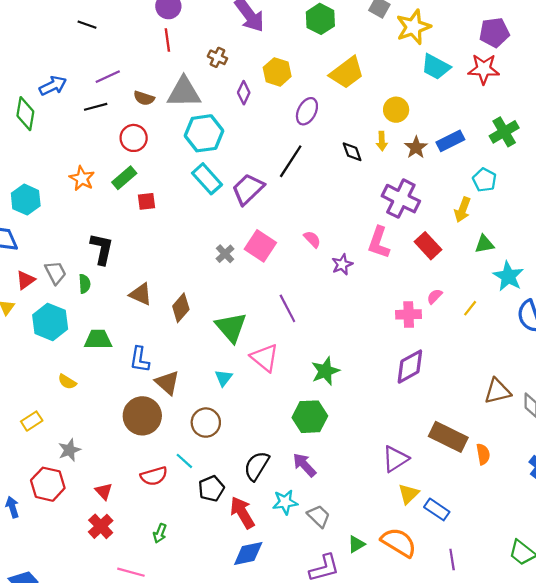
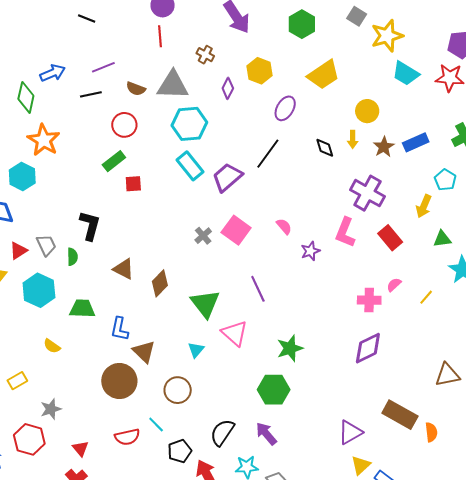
orange star: (82, 178) -> (44, 140), moved, size x1.4

